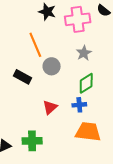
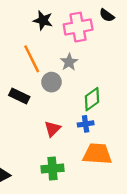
gray star: (84, 53) -> (69, 62), moved
green cross: (32, 141) -> (52, 169), moved

